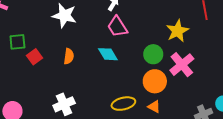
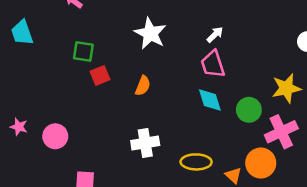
cyan diamond: (108, 54) -> (210, 100), moved
orange circle: (155, 81) -> (261, 163), moved
white cross: (64, 104) -> (145, 143), moved

